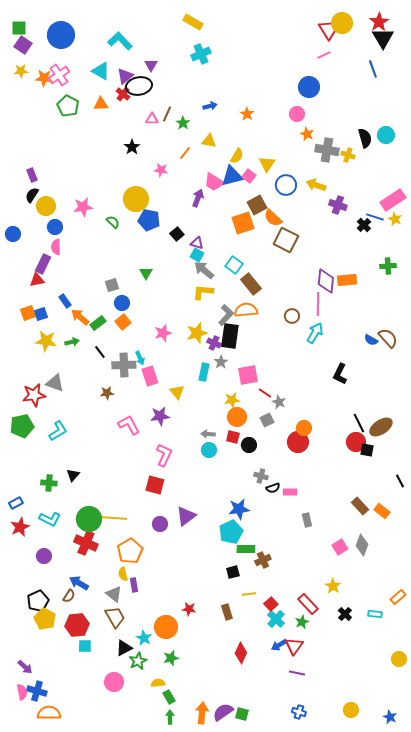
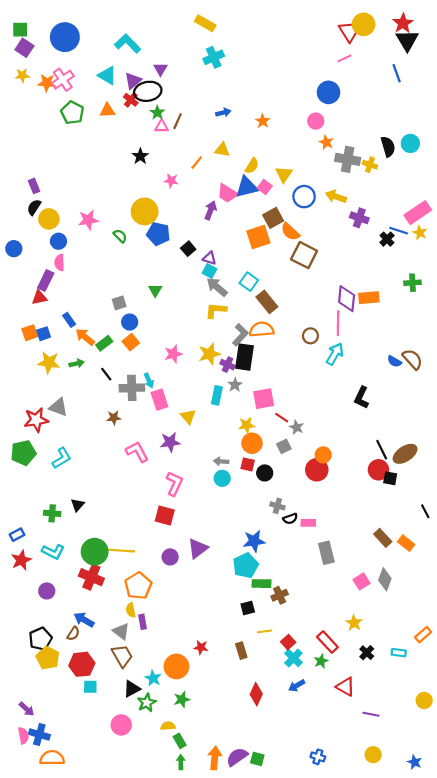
green star: (183, 123) -> (157, 113), moved
gray rectangle: (307, 520) -> (326, 553), size x1.5
red triangle: (294, 646) -> (346, 687), moved, turned -36
purple line: (297, 673) -> (371, 714), moved

